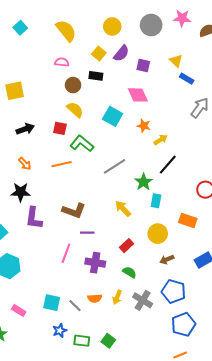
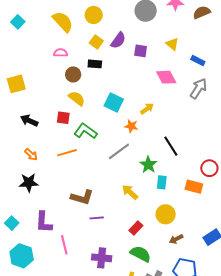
yellow circle: (112, 26) -> (94, 15), moved
blue rectangle: (187, 79) -> (198, 60), moved
pink diamond: (138, 95) -> (166, 77), moved
orange star: (144, 126) -> (131, 126), moved
black arrow: (25, 129) -> (29, 121), turned -132
yellow arrow: (161, 140) -> (147, 109), moved
black line: (168, 165) -> (171, 146), turned -70
purple L-shape: (34, 218) -> (44, 222), moved
orange rectangle: (188, 221) -> (194, 187), moved
pink line: (66, 253) -> (64, 245), moved, turned -30
purple cross: (95, 263) -> (102, 258), moved
green semicircle: (129, 272) -> (141, 254), size x1.5

